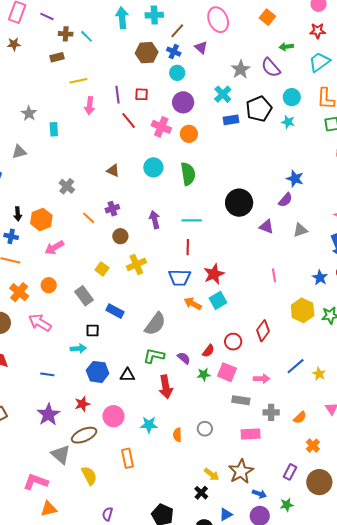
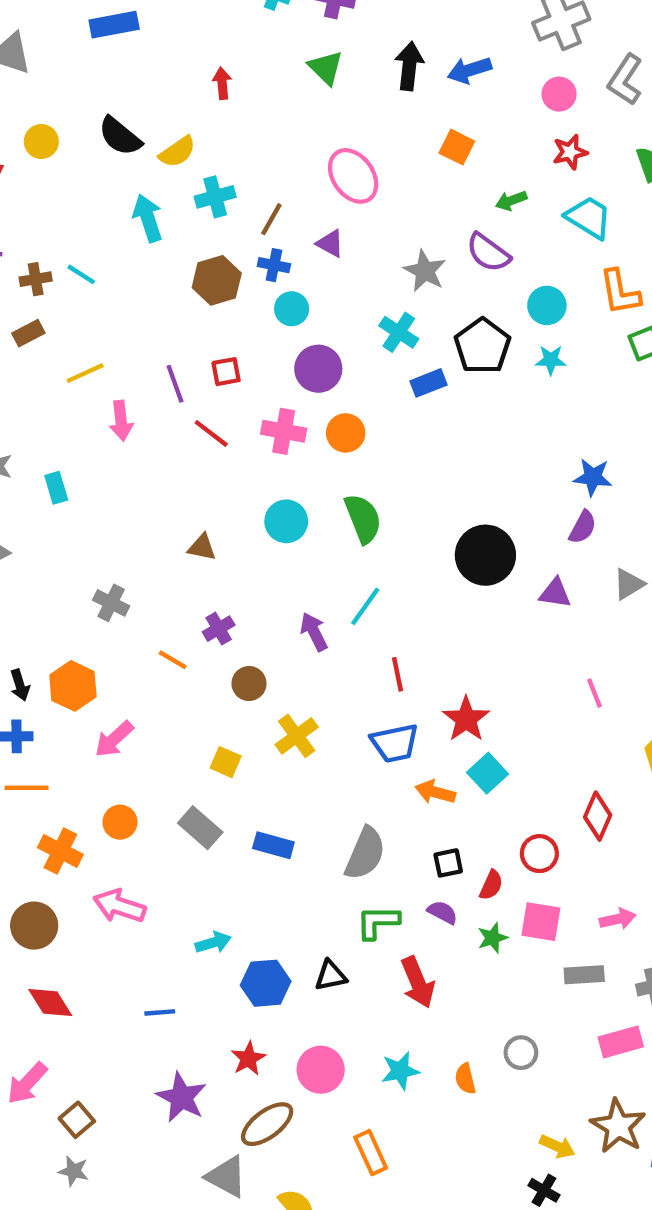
cyan trapezoid: (319, 62) -> (589, 218), turned 80
cyan line: (192, 220) -> (365, 606), moved, turned -42
black square: (93, 330) -> (448, 863), moved

